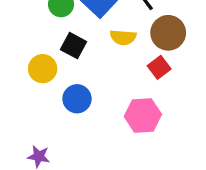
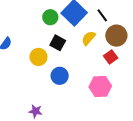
yellow semicircle: (123, 37) -> (89, 38), turned 126

